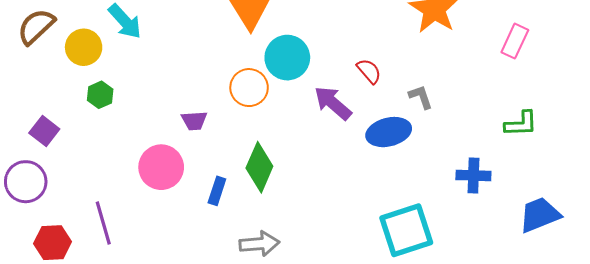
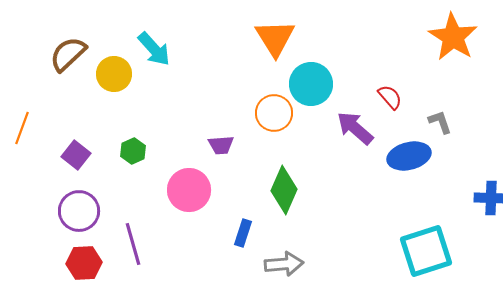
green hexagon: (100, 95) -> (133, 151), moved
purple circle: (26, 182) -> (79, 211), moved
blue rectangle: (217, 191) -> (243, 233), moved

